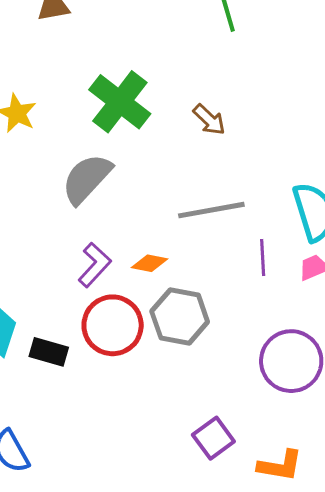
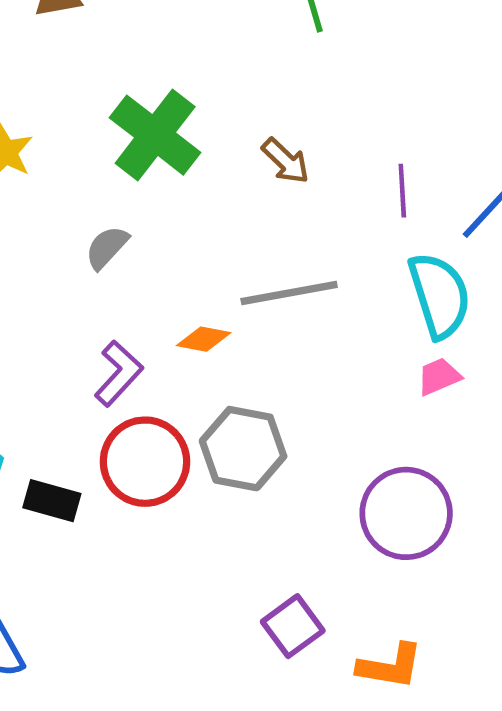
gray semicircle: (87, 179) -> (107, 247), size x0.6
purple line: (263, 258) -> (402, 191), moved
orange diamond: (149, 263) -> (204, 339), moved

